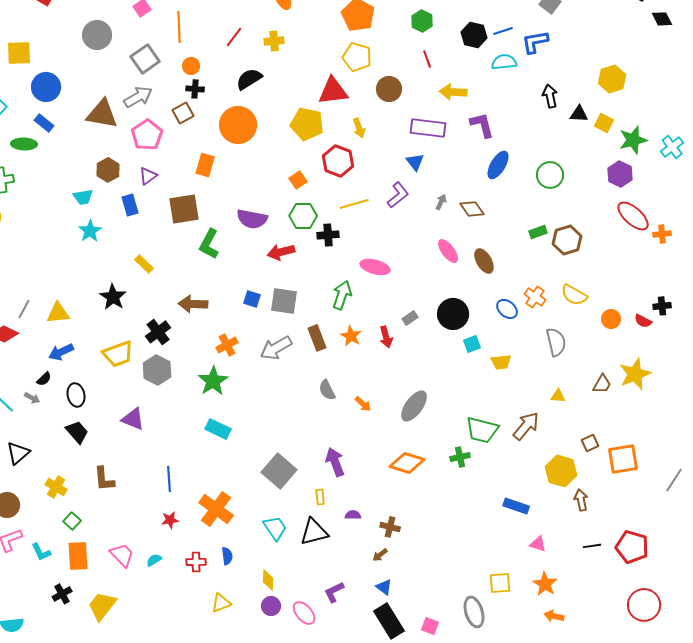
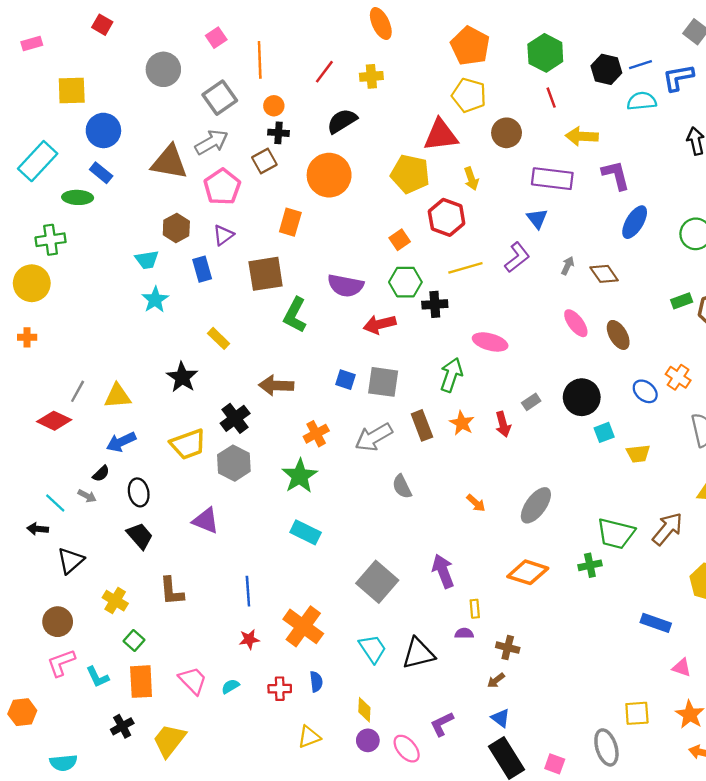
green hexagon: (422, 21) -> (545, 53), size x1.4
gray semicircle: (327, 390) -> (402, 487), moved
yellow rectangle: (320, 497) -> (475, 609), moved

